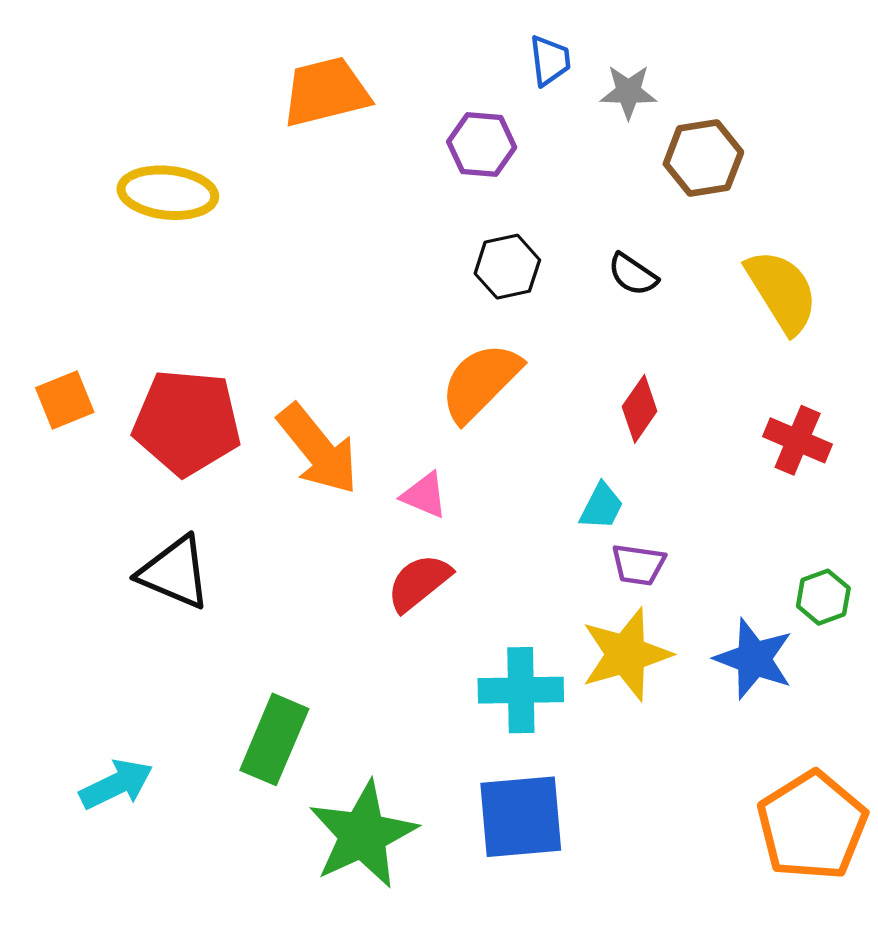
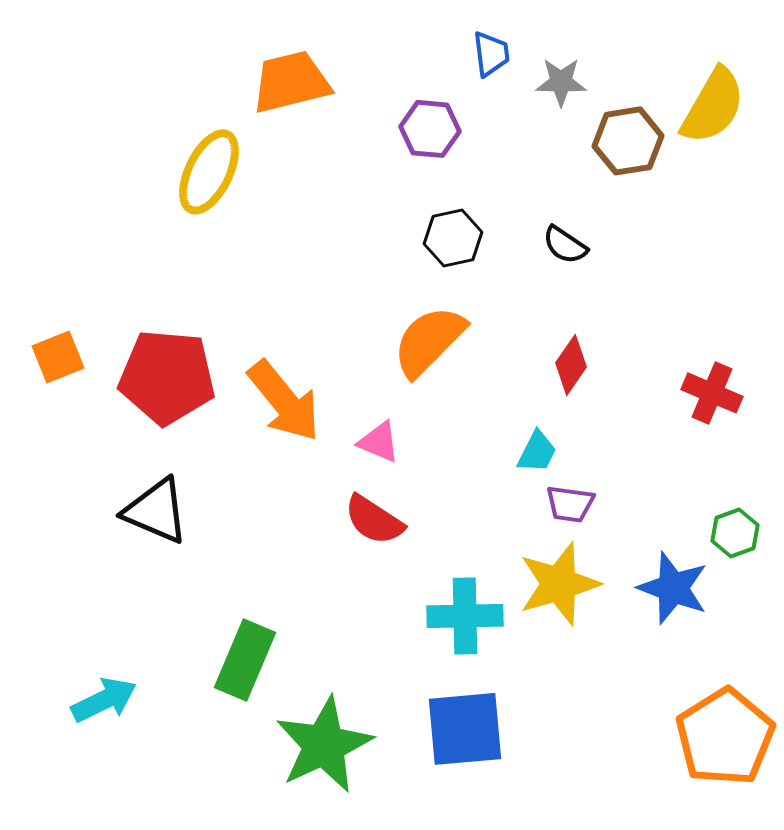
yellow ellipse: (168, 193) -> (209, 172), moved, turned -70
yellow semicircle: (782, 291) -> (713, 106), moved, turned 62
red semicircle: (419, 583) -> (374, 520), turned -108

